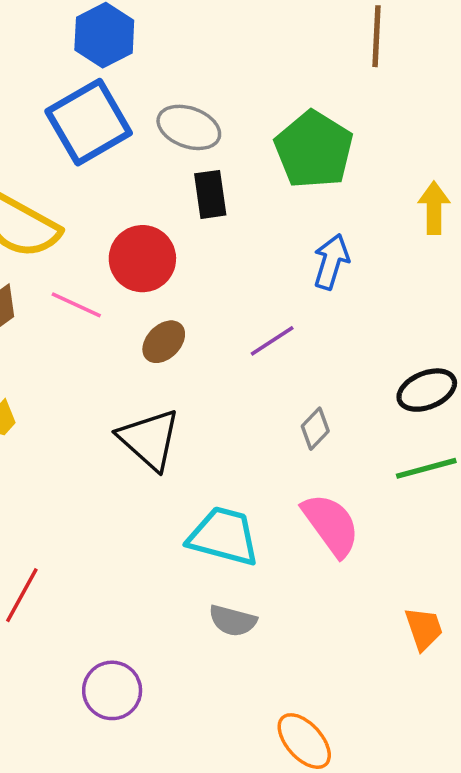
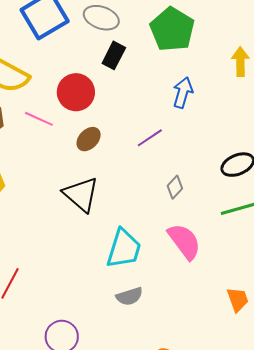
black rectangle: (210, 194) -> (114, 55), turned 36
cyan trapezoid: (224, 536) -> (124, 249), turned 93
gray semicircle: (233, 621) -> (129, 296), turned -32

